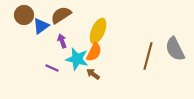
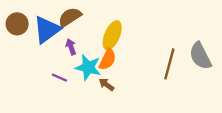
brown circle: (24, 15) -> (17, 24), moved
blue triangle: (41, 26) -> (47, 30), size x1.5

